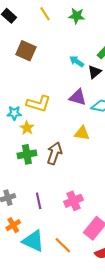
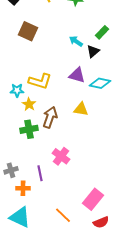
brown arrow: (54, 153) -> (50, 117), moved
pink cross: (73, 201) -> (61, 156), moved, turned -30
orange cross: (13, 225) -> (23, 188), moved, turned 32
cyan triangle: (33, 241) -> (20, 217), moved

